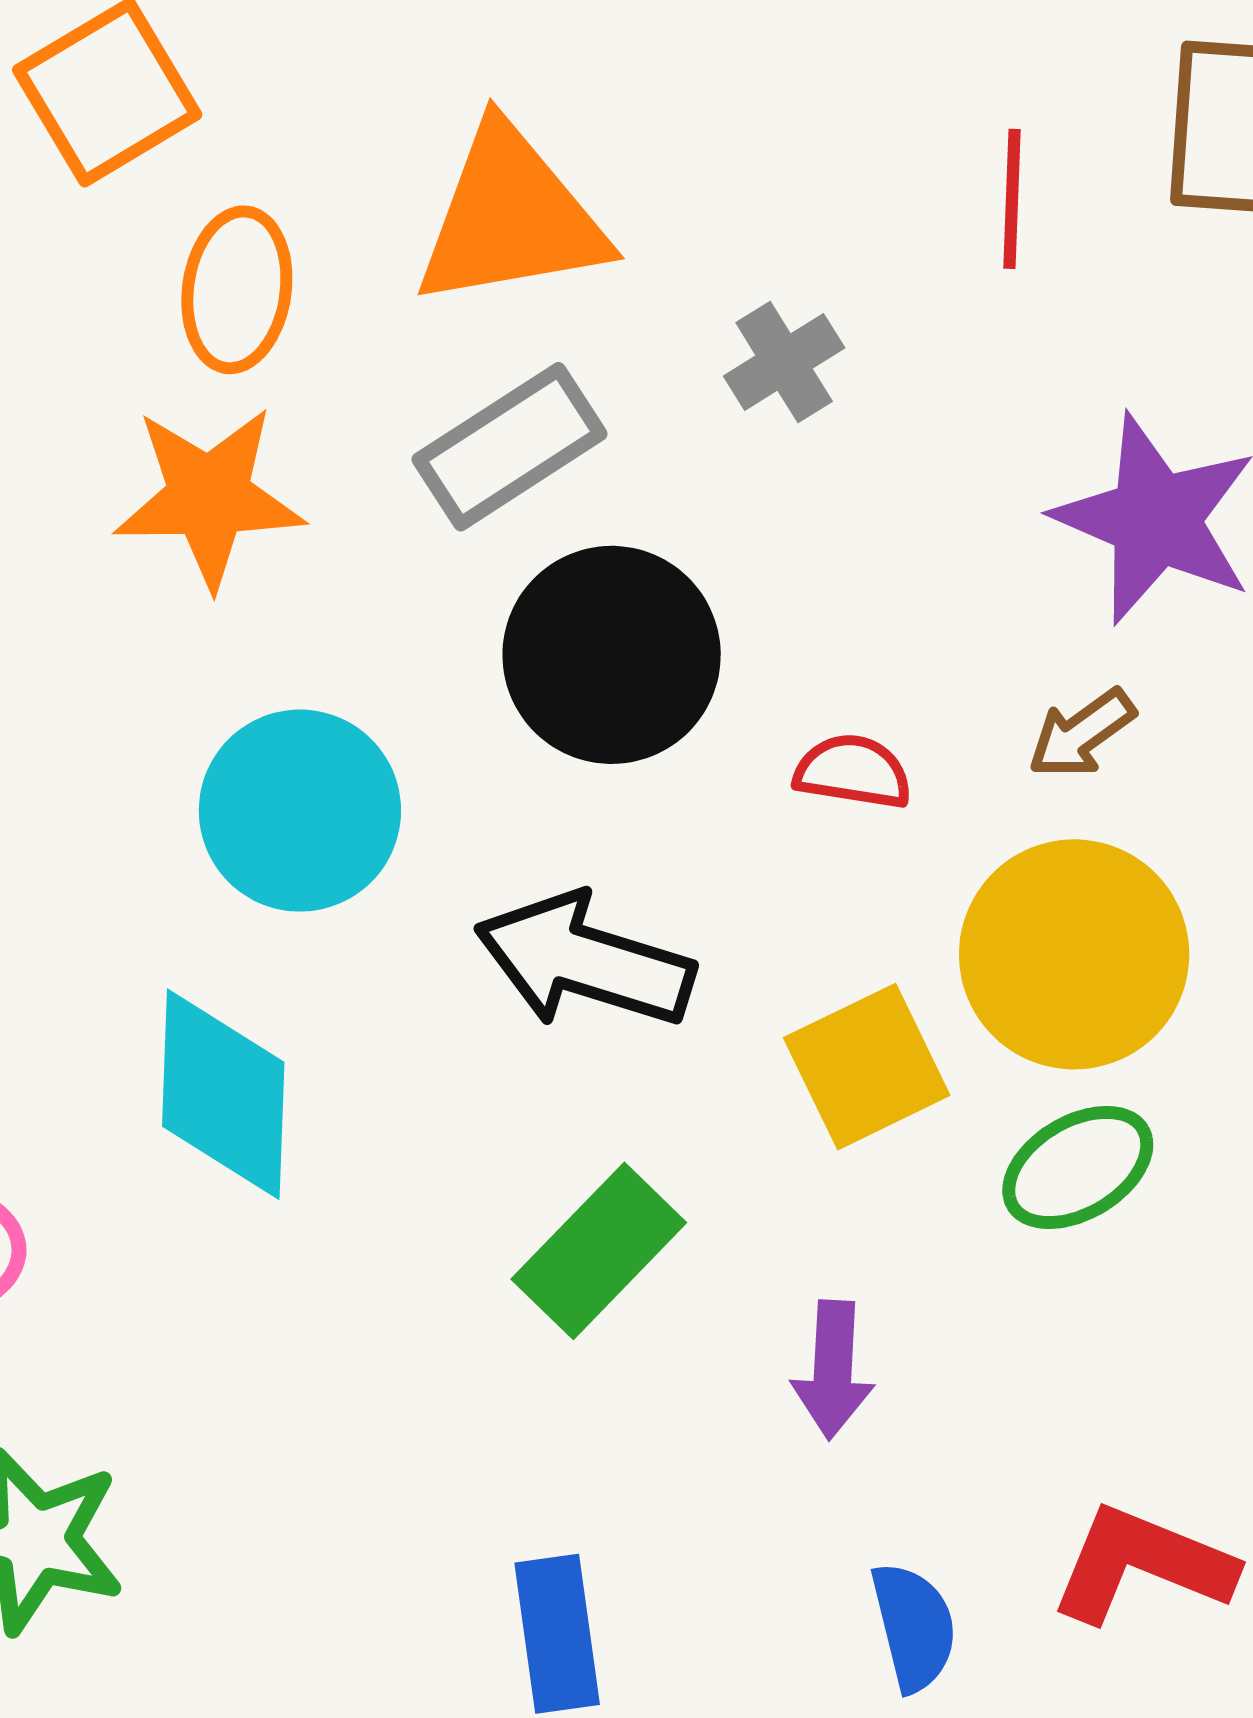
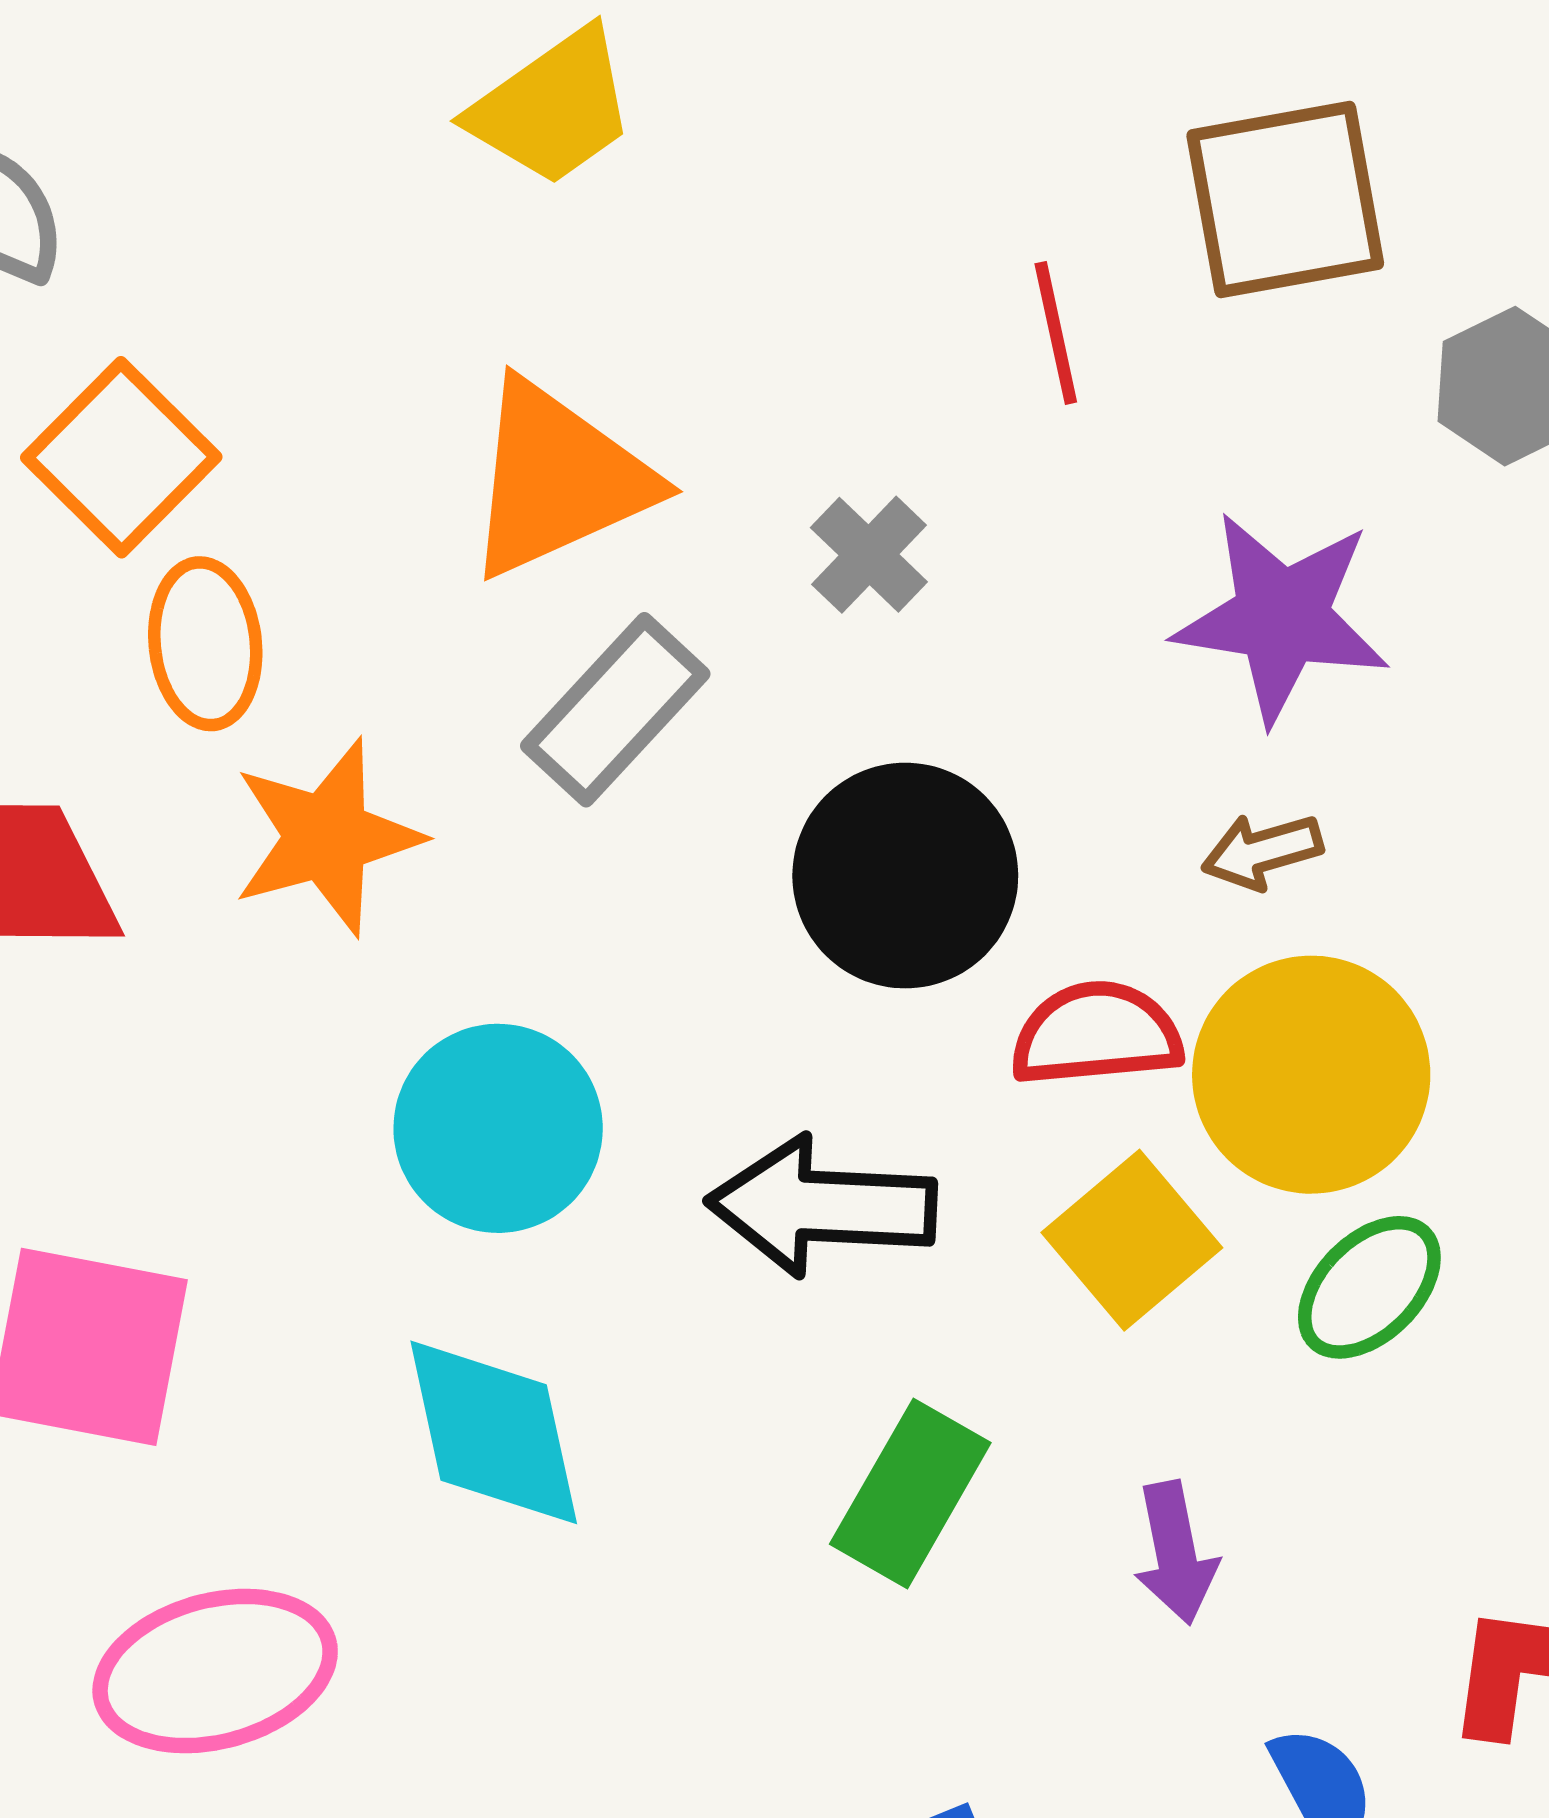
orange ellipse: (237, 290) -> (205, 644), moved
black circle: (612, 655) -> (905, 876), moved
brown arrow: (1081, 734) -> (1262, 851), turned 34
red semicircle: (853, 772) -> (1096, 1034), moved, size x1.4

